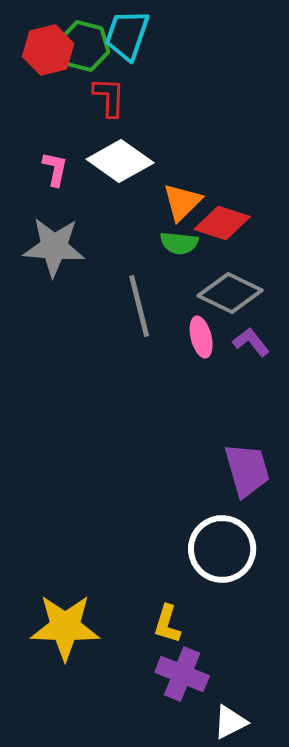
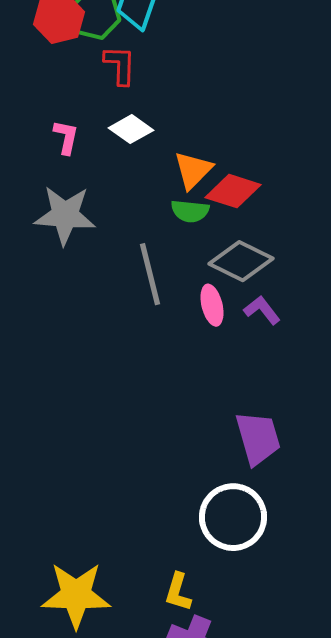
white diamond: (120, 161) -> (131, 129), size x0.7

